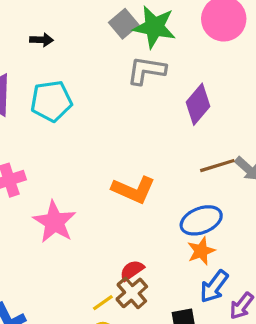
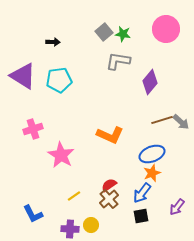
green star: (154, 27) -> (123, 34), size x0.6
blue arrow: (214, 286) -> (142, 193), moved
yellow line: (103, 303) -> (74, 196), moved

